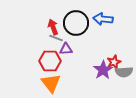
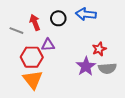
black circle: (76, 23) -> (58, 18), size x0.6
gray line: (56, 38) -> (16, 31), moved
red star: (114, 62) -> (99, 49), moved

